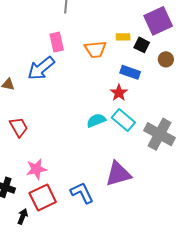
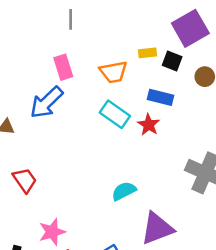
cyan semicircle: (96, 120) -> (124, 191), moved
cyan rectangle: (123, 120) -> (115, 114), moved

